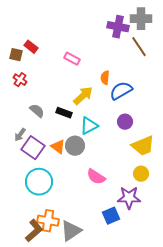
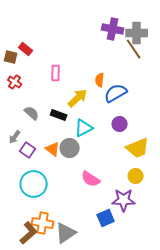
gray cross: (141, 19) -> (137, 33), moved
pink rectangle: (72, 59) -> (56, 73), moved, turned 63
purple square: (33, 148) -> (28, 150), size x0.7

